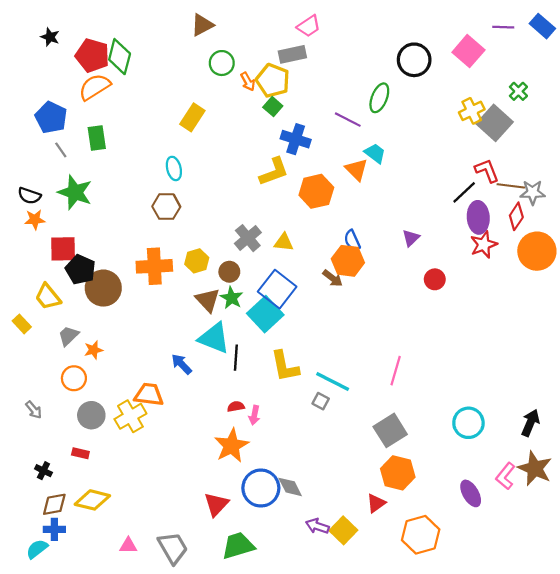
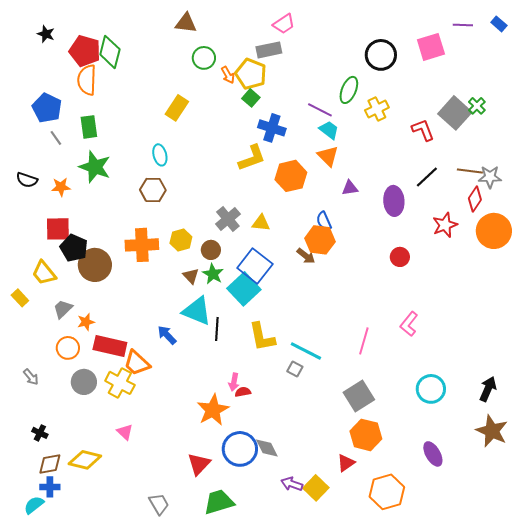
brown triangle: (202, 25) -> (186, 23), turned 35
blue rectangle: (542, 26) -> (499, 24), size x0.7
pink square: (468, 51) -> (431, 47), turned 32
orange semicircle: (95, 87) -> (87, 80), turned -56
green cross: (518, 91) -> (477, 106), moved
yellow cross: (472, 111) -> (377, 109), moved
cyan trapezoid: (375, 153) -> (329, 130), moved
red L-shape: (487, 171) -> (423, 130), moved
green star: (75, 192) -> (95, 167), moved
purple ellipse: (478, 217) -> (394, 201), moved
orange star: (35, 220) -> (61, 187), moved
purple triangle: (411, 238) -> (350, 188), moved, turned 36
brown triangle: (208, 300) -> (191, 276), size x0.7
orange trapezoid: (149, 395) -> (137, 363), turned -144
red semicircle: (236, 407) -> (243, 392), moved
yellow cross: (130, 416) -> (120, 383), turned -32
red rectangle: (80, 453) -> (110, 346), moved, size x2.0
pink L-shape: (505, 476) -> (409, 324), moved
pink triangle: (128, 546) -> (125, 432), moved, turned 42
gray trapezoid: (173, 548) -> (159, 504), size x0.7

